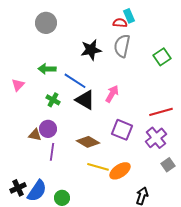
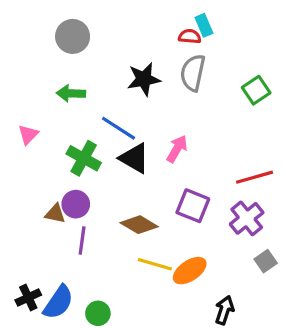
green arrow: (47, 69) -> (71, 93), moved
green cross: (53, 100) -> (84, 158), size x1.5

